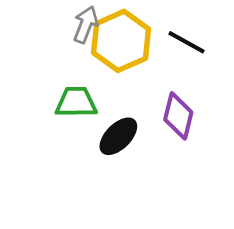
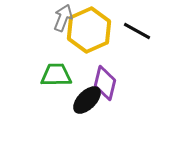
purple diamond: (178, 116) -> (105, 83), moved

